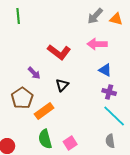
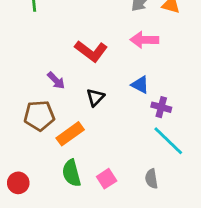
blue triangle: (105, 70) -> (140, 85), moved
brown pentagon: (22, 98) -> (39, 116), turned 30
gray semicircle: (110, 141) -> (151, 179), moved

